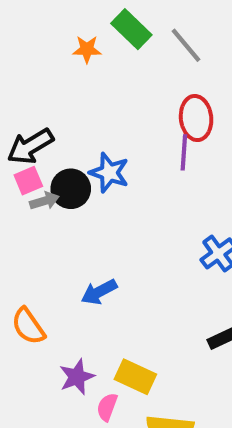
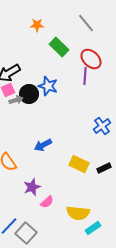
green rectangle: (131, 29) -> (59, 47), moved
red ellipse: (196, 118) -> (91, 59), turned -40
yellow rectangle: (135, 377) -> (79, 164), moved
pink semicircle: (107, 407) -> (47, 202), turned -152

